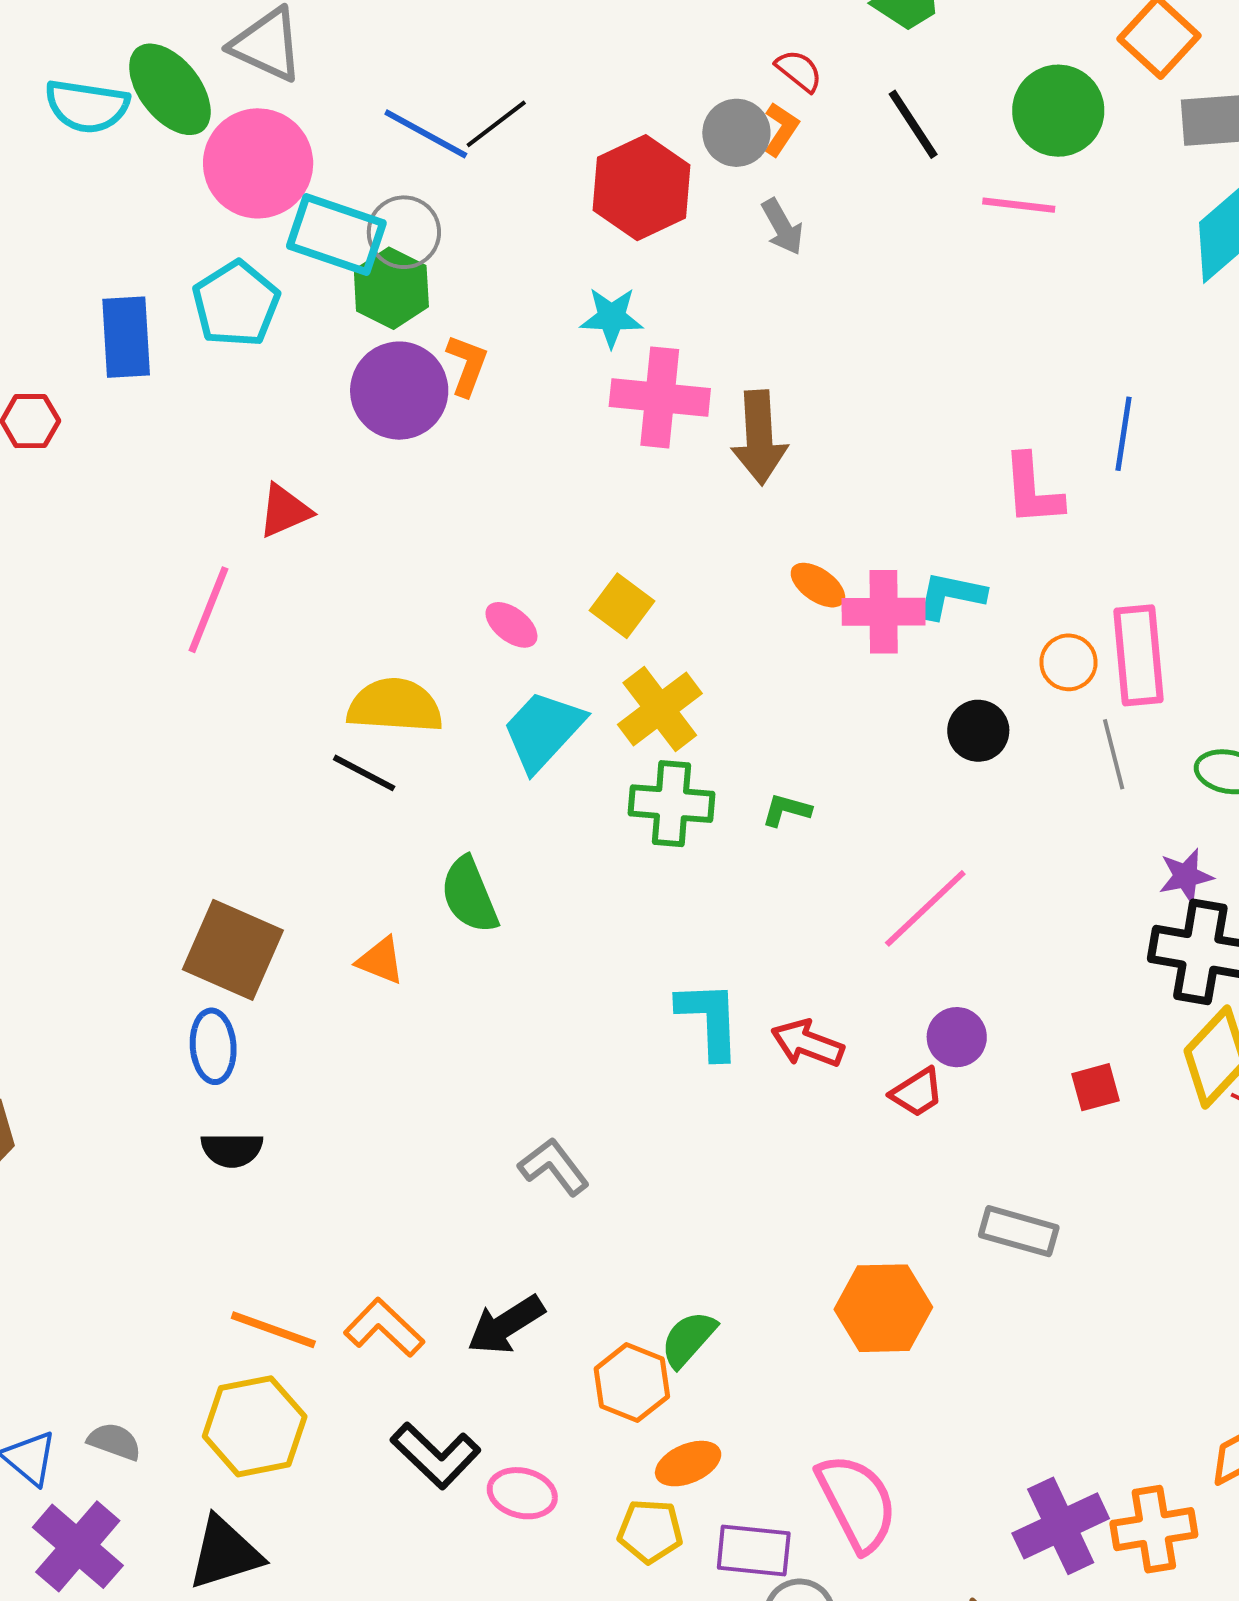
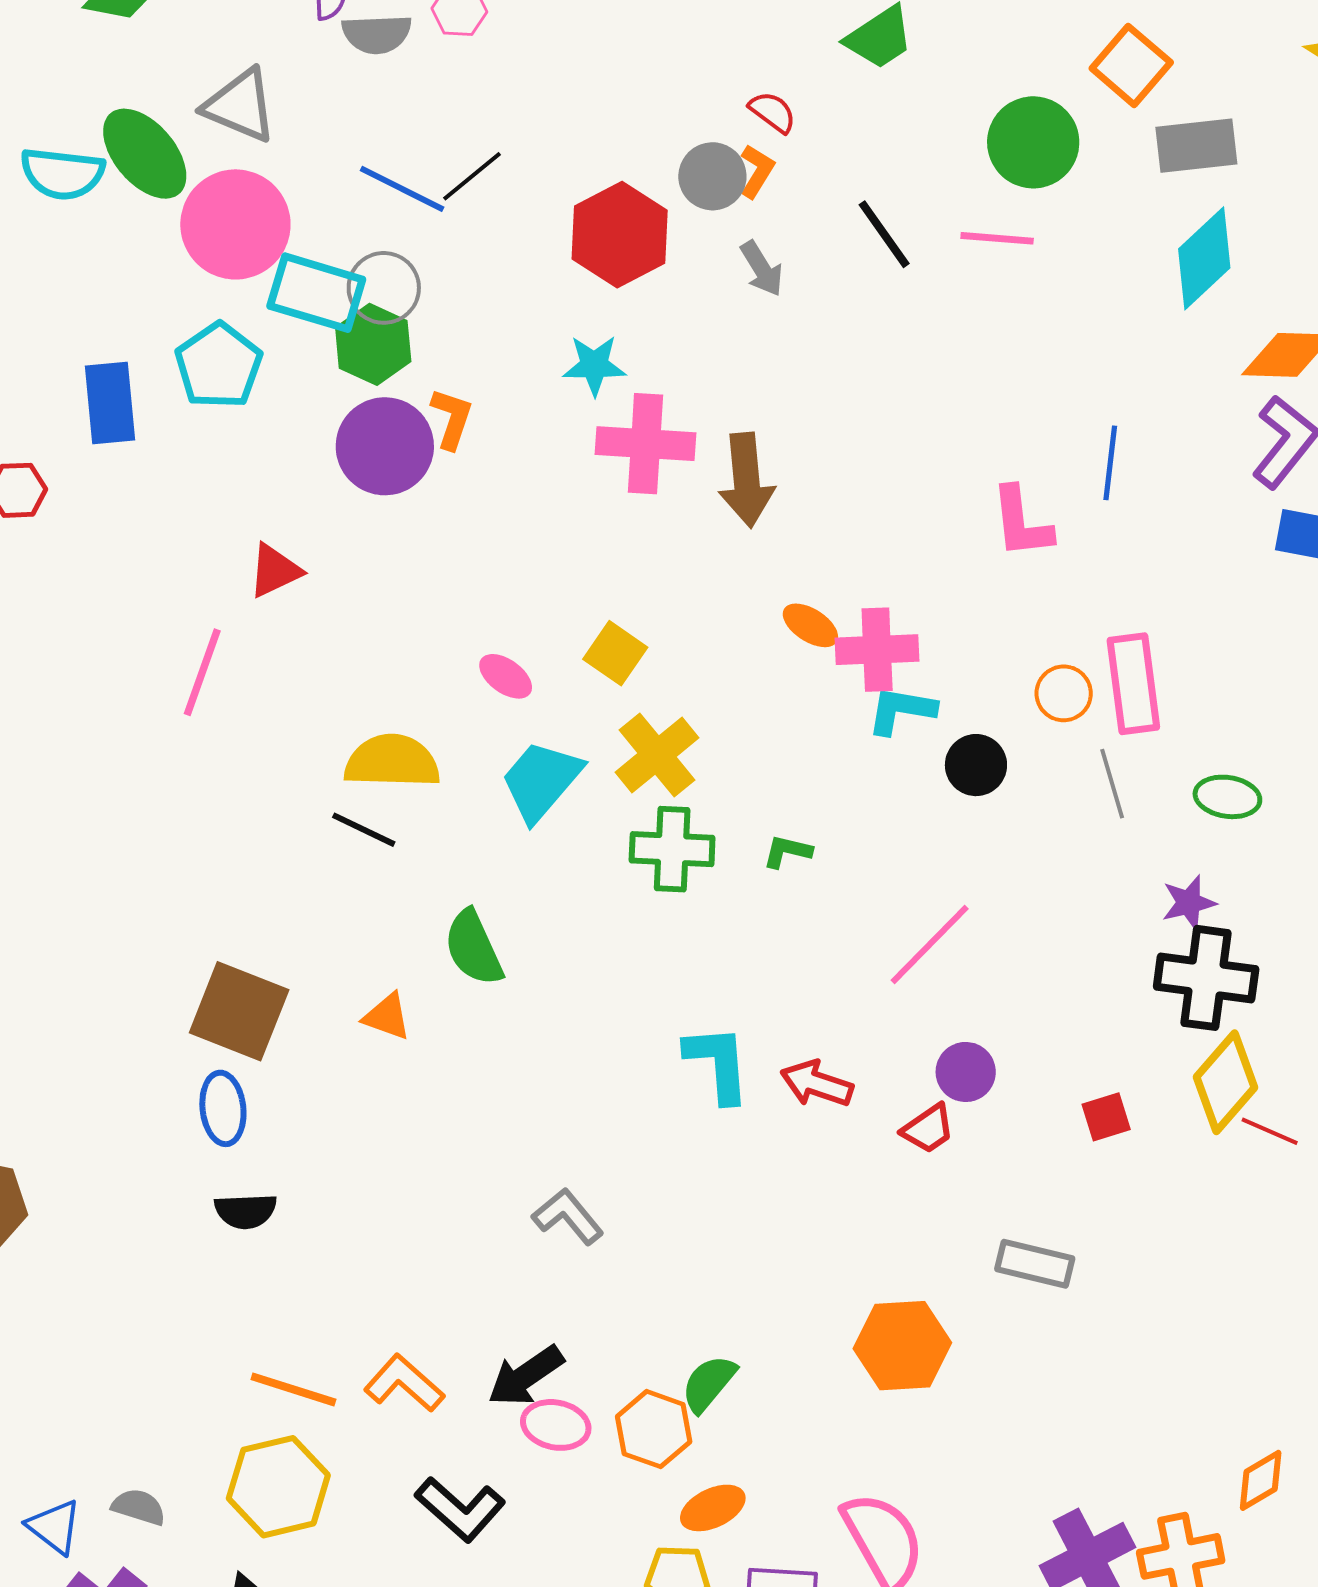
black line: (913, 124) -> (884, 234), moved
cyan L-shape: (951, 595) -> (901, 710), moved
pink ellipse: (522, 1493) -> (556, 1425), moved

